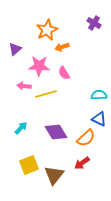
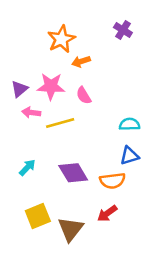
purple triangle: (15, 49) -> (19, 89), moved
blue triangle: (99, 119) -> (129, 156), turned -42
orange semicircle: (86, 138) -> (112, 181), turned 36

